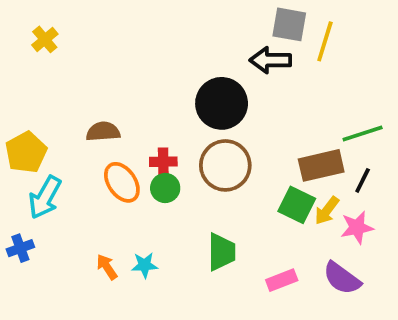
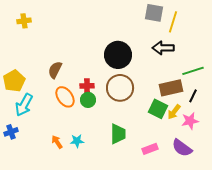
yellow cross: (45, 39) -> (24, 21), turned 32
black arrow: (270, 60) -> (163, 48), moved
brown semicircle: (103, 132) -> (55, 70), turned -60

